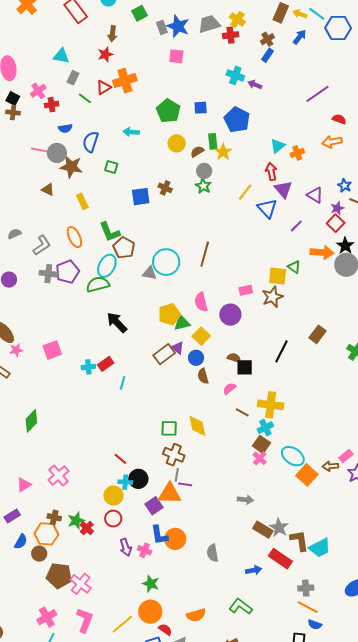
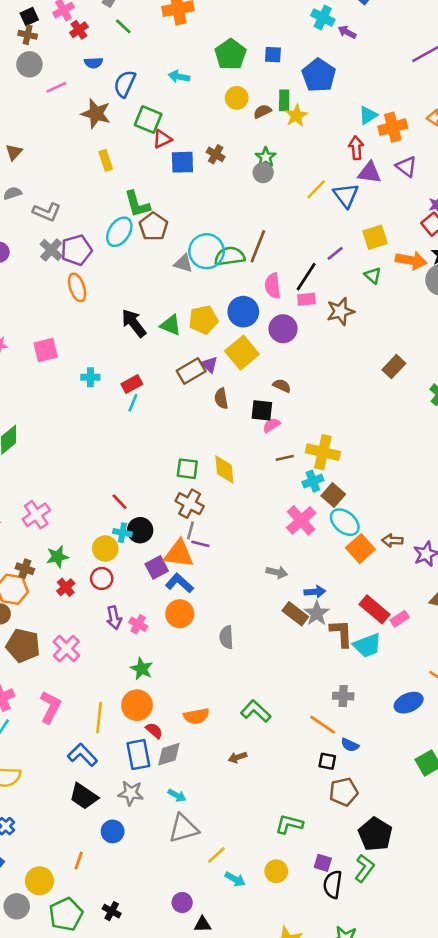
red triangle: (104, 87) -> (162, 139), moved
black square: (13, 98) -> (29, 16), turned 32
red cross: (52, 105) -> (79, 30), turned -32
pink line: (39, 150) -> (56, 87), turned -42
gray circle: (57, 153) -> (29, 64), moved
orange cross: (297, 153) -> (393, 127), size x1.5
green square: (111, 167) -> (148, 119), size x1.5
gray circle: (204, 171) -> (263, 173), moved
purple triangle: (283, 189) -> (369, 173), turned -48
brown triangle: (48, 190) -> (14, 152), moved, turned 40
yellow line: (245, 192) -> (316, 189), moved
purple triangle: (315, 195) -> (406, 167), moved
purple line: (296, 226) -> (335, 253), moved
orange ellipse: (74, 237) -> (77, 287), moved
gray L-shape: (42, 245) -> (47, 212), turned 50
cyan ellipse: (107, 266) -> (119, 232), moved
gray cross: (48, 274) -> (51, 250), turned 30
yellow square: (278, 276) -> (375, 237), moved, turned -30
green semicircle: (98, 284) -> (230, 256), moved
pink semicircle: (201, 302) -> (273, 286), moved
green triangle: (182, 323) -> (171, 325), moved, turned 30
yellow square: (201, 336) -> (242, 353), size x1.4
black line: (282, 351) -> (306, 277), moved
blue circle: (196, 358) -> (243, 312), moved, size x1.5
red rectangle: (106, 364) -> (132, 384), moved
black square: (245, 367) -> (262, 410), moved
brown semicircle: (203, 376) -> (221, 398), moved
brown line: (242, 412) -> (285, 458), turned -48
brown square: (261, 444) -> (333, 495), moved
pink rectangle: (346, 456) -> (400, 619), moved
pink cross: (260, 458) -> (301, 520), size x1.6
green star: (76, 521) -> (57, 557), moved
blue L-shape: (159, 535) -> (179, 583), moved, turned 135
red rectangle: (280, 559) -> (374, 609), moved
blue arrow: (254, 570) -> (315, 592), moved
pink cross: (81, 584) -> (66, 649), moved
orange line: (308, 607) -> (323, 725), moved
yellow line: (123, 624) -> (99, 718), turned -50

